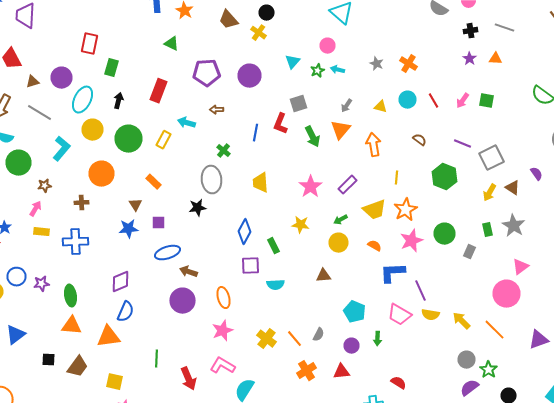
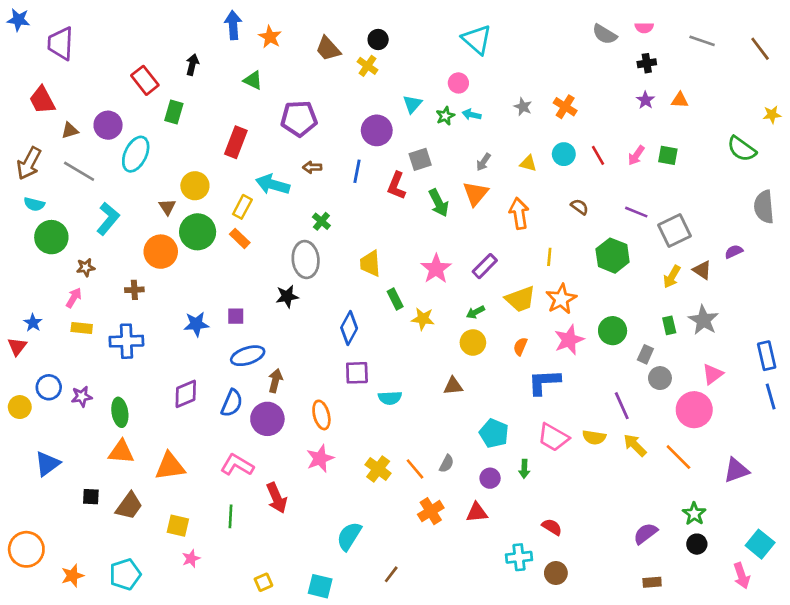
gray line: (504, 28) -> (702, 41), moved
red rectangle: (90, 44) -> (145, 80), turned -50
purple circle: (250, 76) -> (377, 130), moved
black arrow: (118, 101) -> (192, 65), moved
cyan arrow: (186, 123) -> (273, 184), size x1.4
yellow circle: (92, 130) -> (195, 186), moved
blue line: (256, 133) -> (357, 171), moved
green circle: (128, 139) -> (198, 232), moved
purple semicircle: (536, 174) -> (734, 252), turned -80
orange rectangle: (154, 182) -> (240, 238), moved
brown triangle: (136, 205) -> (167, 207), moved
green rectangle: (274, 246) -> (395, 299), moved
orange semicircle: (374, 246) -> (520, 346), turned -96
brown arrow: (188, 272) -> (275, 381), turned 84
purple line: (420, 291) -> (622, 406), moved
blue semicircle: (126, 312) -> (232, 403), moved
green line: (156, 359) -> (231, 516), moved
gray circle: (466, 360) -> (660, 378), moved
pink L-shape: (222, 366) -> (237, 465), moved
green star: (488, 370) -> (694, 514), moved
red arrow: (188, 379) -> (277, 498), moved

